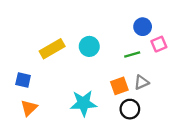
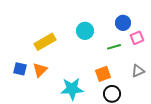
cyan circle: (89, 46) -> (85, 31), moved
gray triangle: (141, 82) -> (138, 71), moved
orange triangle: (29, 108) -> (40, 70), moved

